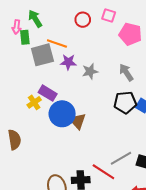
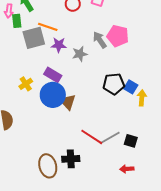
pink pentagon: (130, 34) -> (118, 36), moved
gray arrow: (126, 72) -> (100, 40), moved
purple rectangle: (48, 93) -> (53, 75), moved
red line: (103, 172) -> (92, 137), moved

